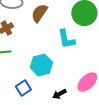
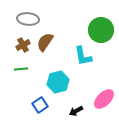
brown semicircle: (39, 13) -> (45, 42), moved

